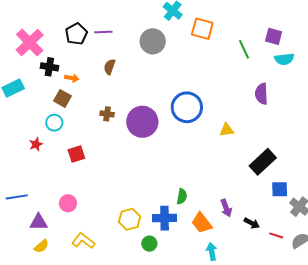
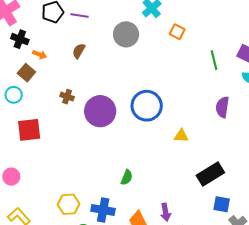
orange square: (202, 29) -> (177, 32), size x0.7
red square: (76, 154) -> (29, 130), size x1.4
green semicircle: (182, 196) -> (127, 177), moved

